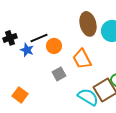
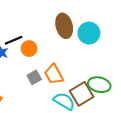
orange trapezoid: (82, 59) -> (54, 74), moved

